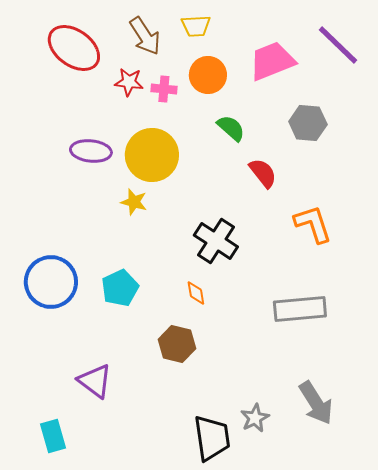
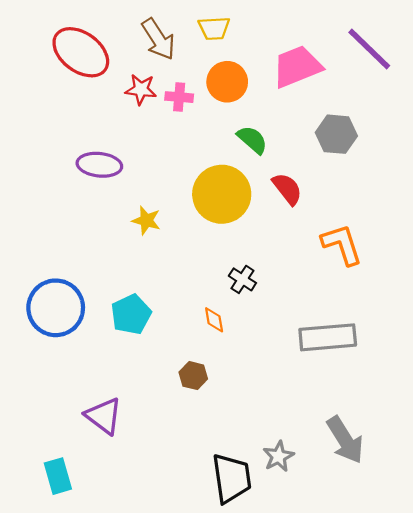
yellow circle: (152, 155) -> (222, 194), moved
black cross: (216, 241) -> (242, 279), moved, size x0.6
brown hexagon: (177, 344) -> (193, 376), size x0.7

